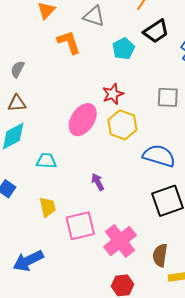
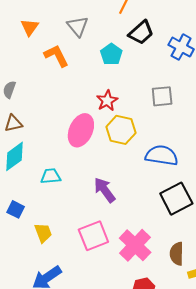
gray triangle: (94, 16) -> (78, 26), turned 40
purple arrow: (98, 182) -> (105, 190), size x1.5
yellow trapezoid: (48, 207) -> (43, 233), moved

